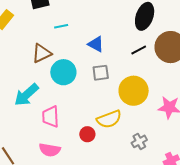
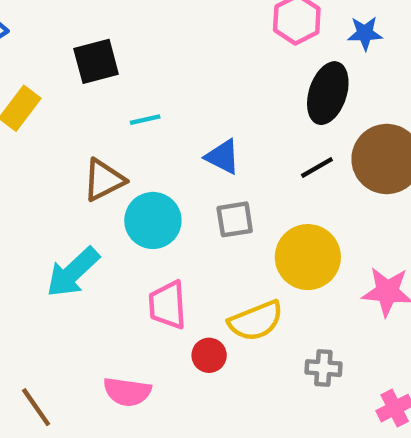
pink trapezoid: (51, 117) -> (168, 305), moved
gray cross: (139, 141) -> (323, 368), turned 35

